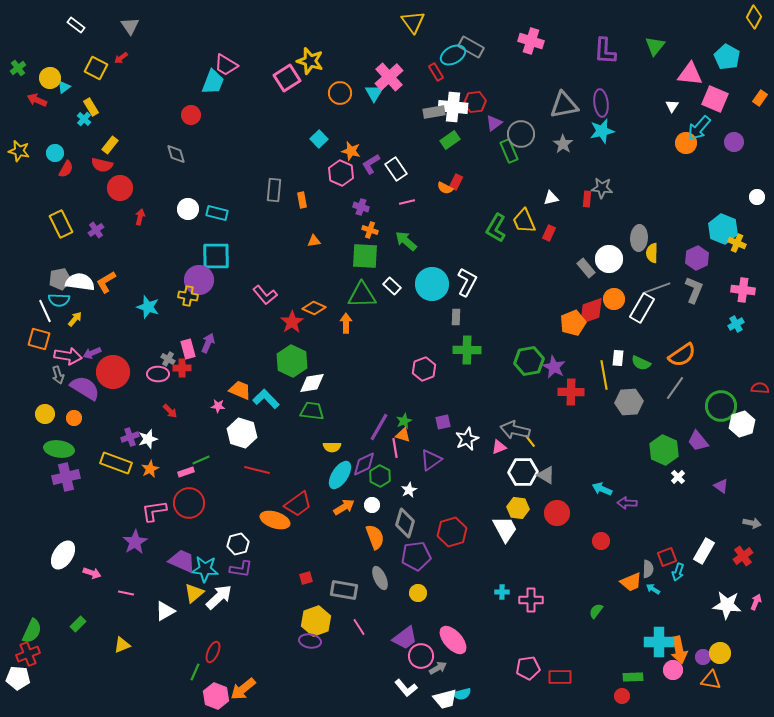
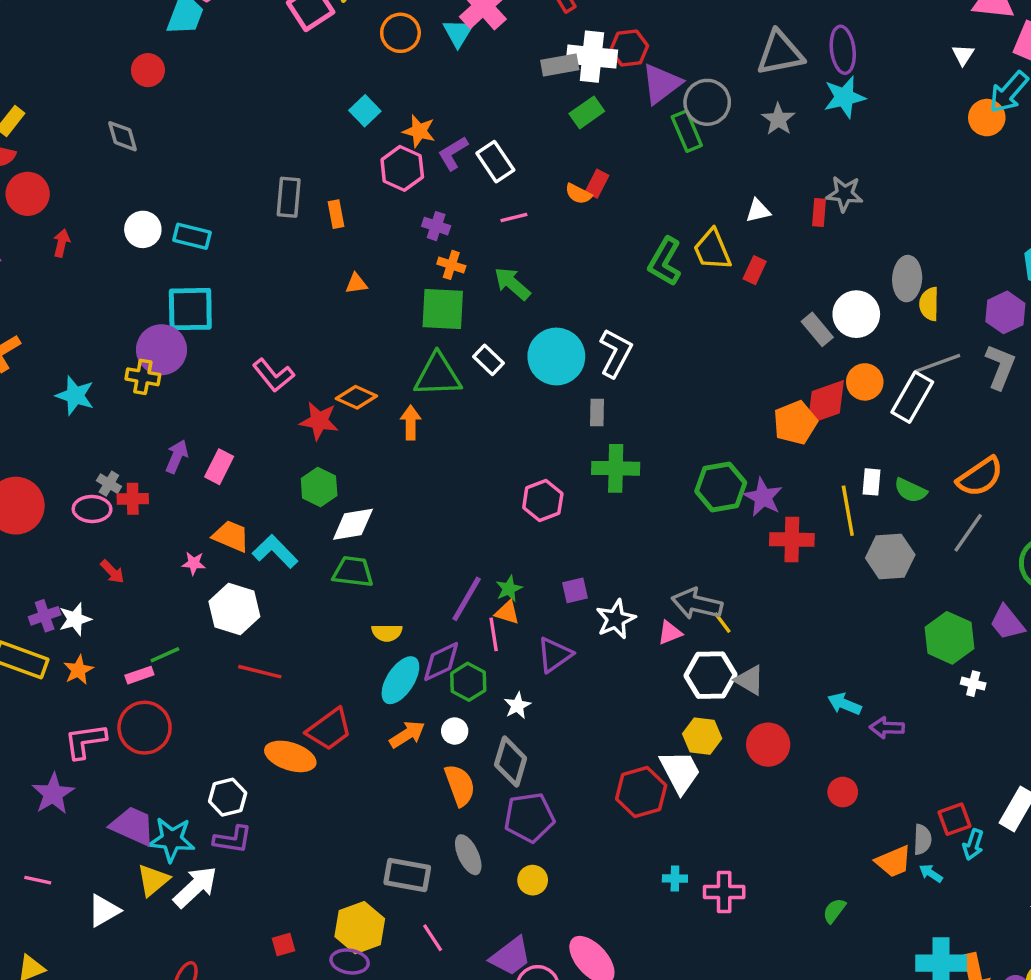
purple triangle: (494, 123) -> (661, 84), size x1.5
red star: (292, 322) -> (319, 421), turned -30
pink rectangle: (188, 349) -> (219, 467), moved, turned 42
green hexagon: (292, 361) -> (319, 487), size x0.7
white cross: (678, 477) -> (973, 684), turned -32
red hexagon: (452, 532) -> (641, 792), moved
red square: (306, 578) -> (284, 945), moved

